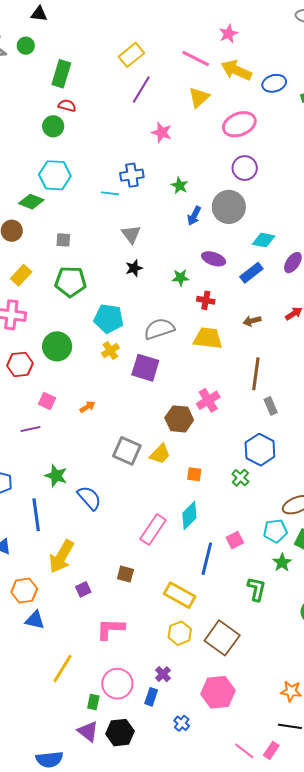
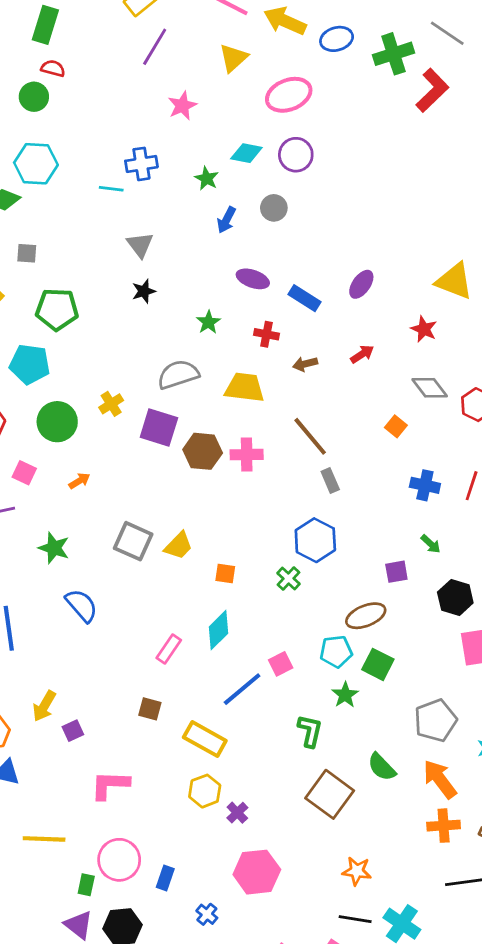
pink star: (162, 132) -> (182, 106), turned 30
gray circle: (229, 207) -> (274, 208), size x0.6
gray square: (63, 240) -> (27, 253), moved
cyan diamond: (264, 240) -> (246, 153), moved
blue rectangle: (251, 273) -> (304, 298), turned 70
green star: (181, 278) -> (208, 322), moved, turned -30
red cross: (206, 300) -> (267, 334), moved
cyan pentagon: (109, 319) -> (30, 364), moved
green circle: (57, 346) -> (57, 422), moved
brown line: (256, 374) -> (310, 436), turned -48
pink cross: (208, 400) -> (247, 455), moved, turned 30
brown hexagon: (179, 419) -> (203, 451), moved
green star: (56, 476) -> (54, 548), moved
pink rectangle: (153, 529) -> (169, 649), size x0.7
yellow arrow: (61, 556) -> (44, 706), moved, size x0.7
blue line: (207, 559) -> (242, 689), turned 36
brown square: (125, 574) -> (150, 709), moved
brown square: (222, 638) -> (330, 794), moved
yellow line: (63, 669) -> (44, 839), turned 60
purple cross: (163, 674) -> (237, 813), moved

